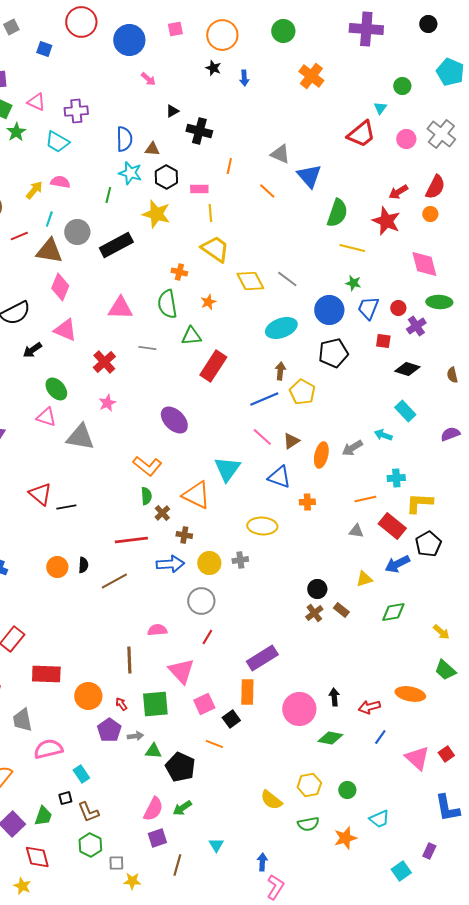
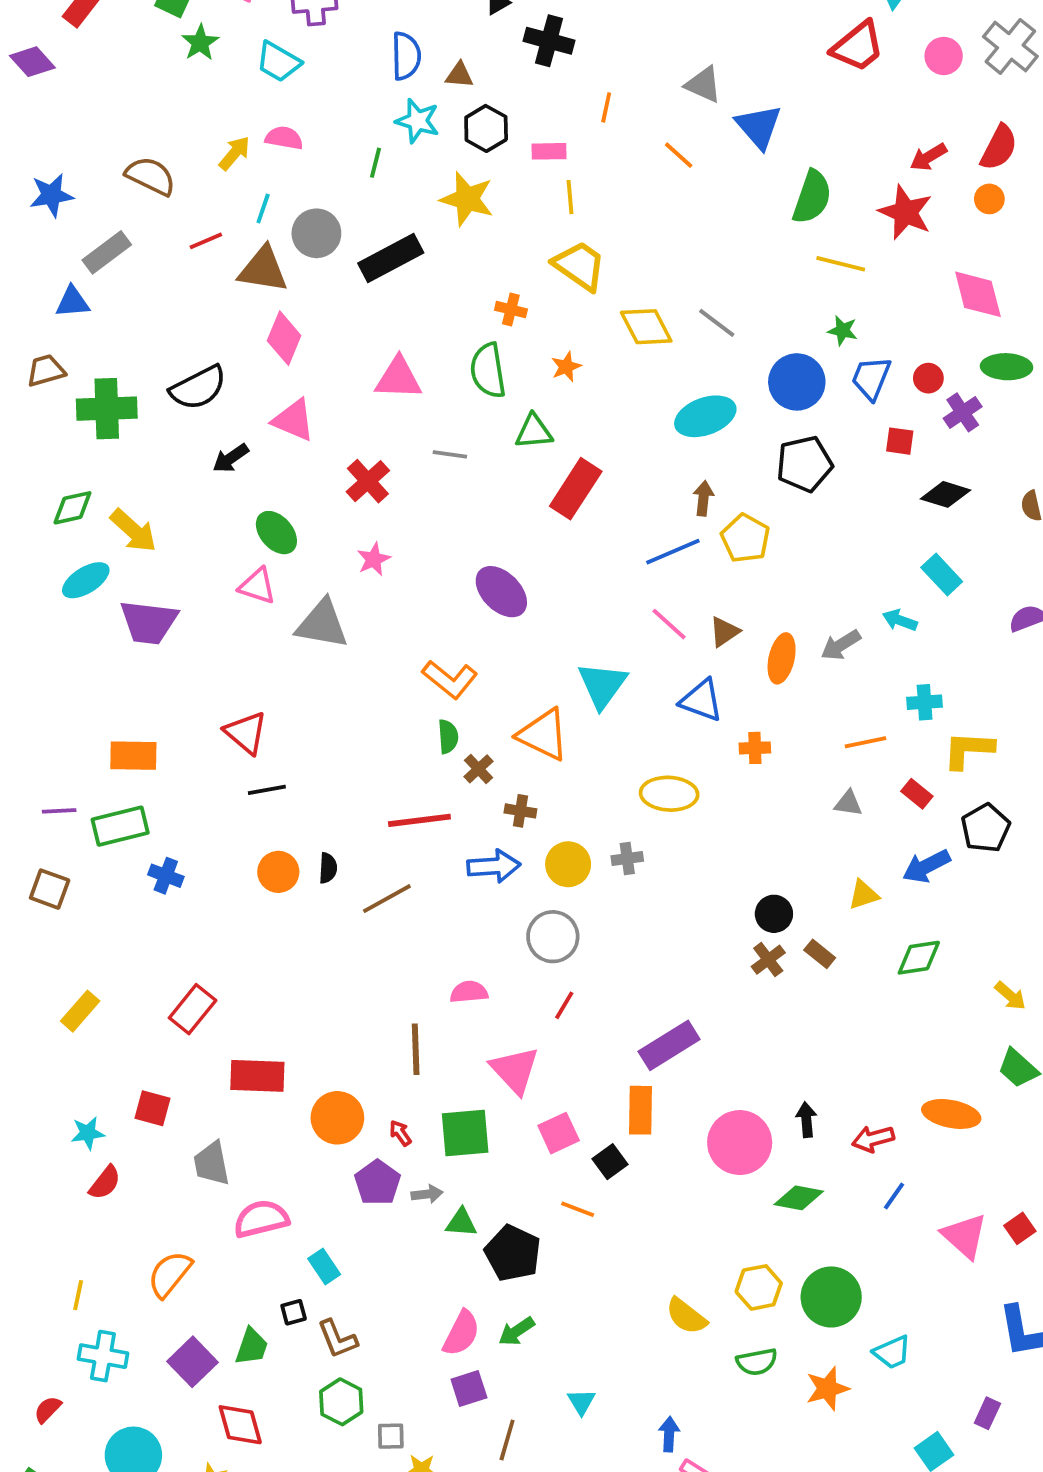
black line: (66, 507) -> (267, 790), moved
red rectangle: (392, 526) -> (917, 794), size x0.6
green circle: (347, 790) -> (831, 1297), size x1.8

